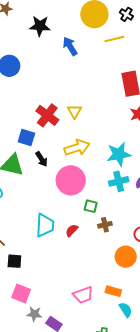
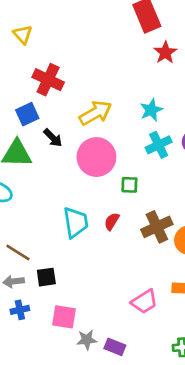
yellow triangle: (74, 111) -> (23, 34), moved
blue square: (26, 138) -> (27, 114), turned -30
cyan star: (119, 154) -> (151, 110), size x0.7
brown cross: (105, 225) -> (157, 227), moved, size x1.6

